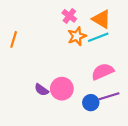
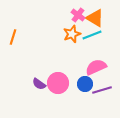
pink cross: (69, 16) -> (78, 15), moved
blue circle: (91, 103) -> (85, 84), moved

